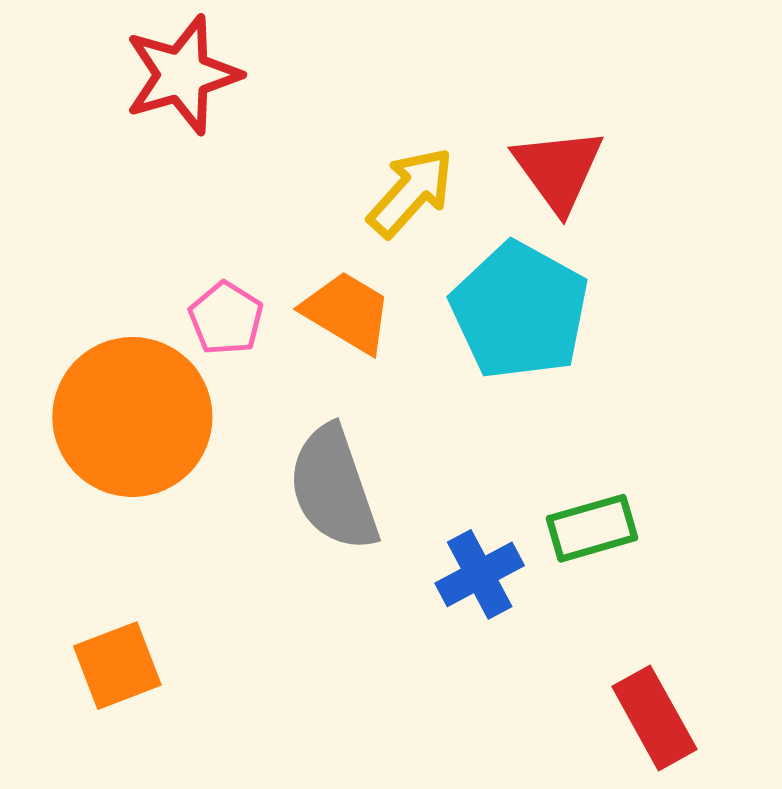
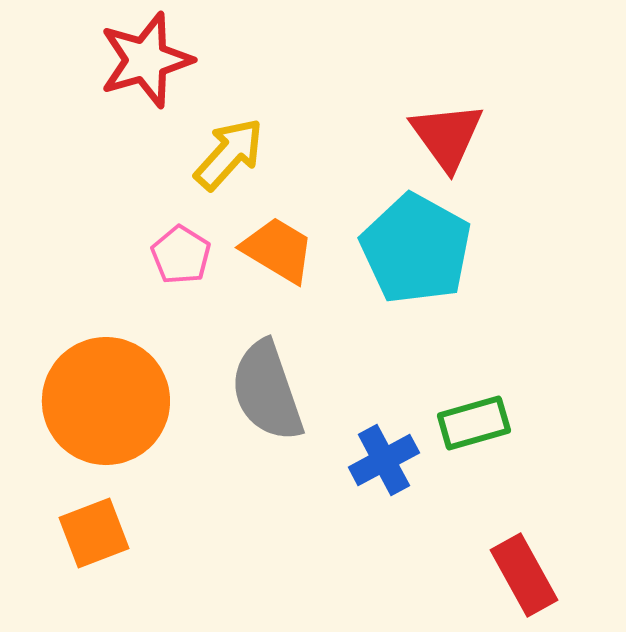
yellow arrow: (411, 192) -> (229, 154), moved
orange circle: (132, 417) -> (106, 401), moved

